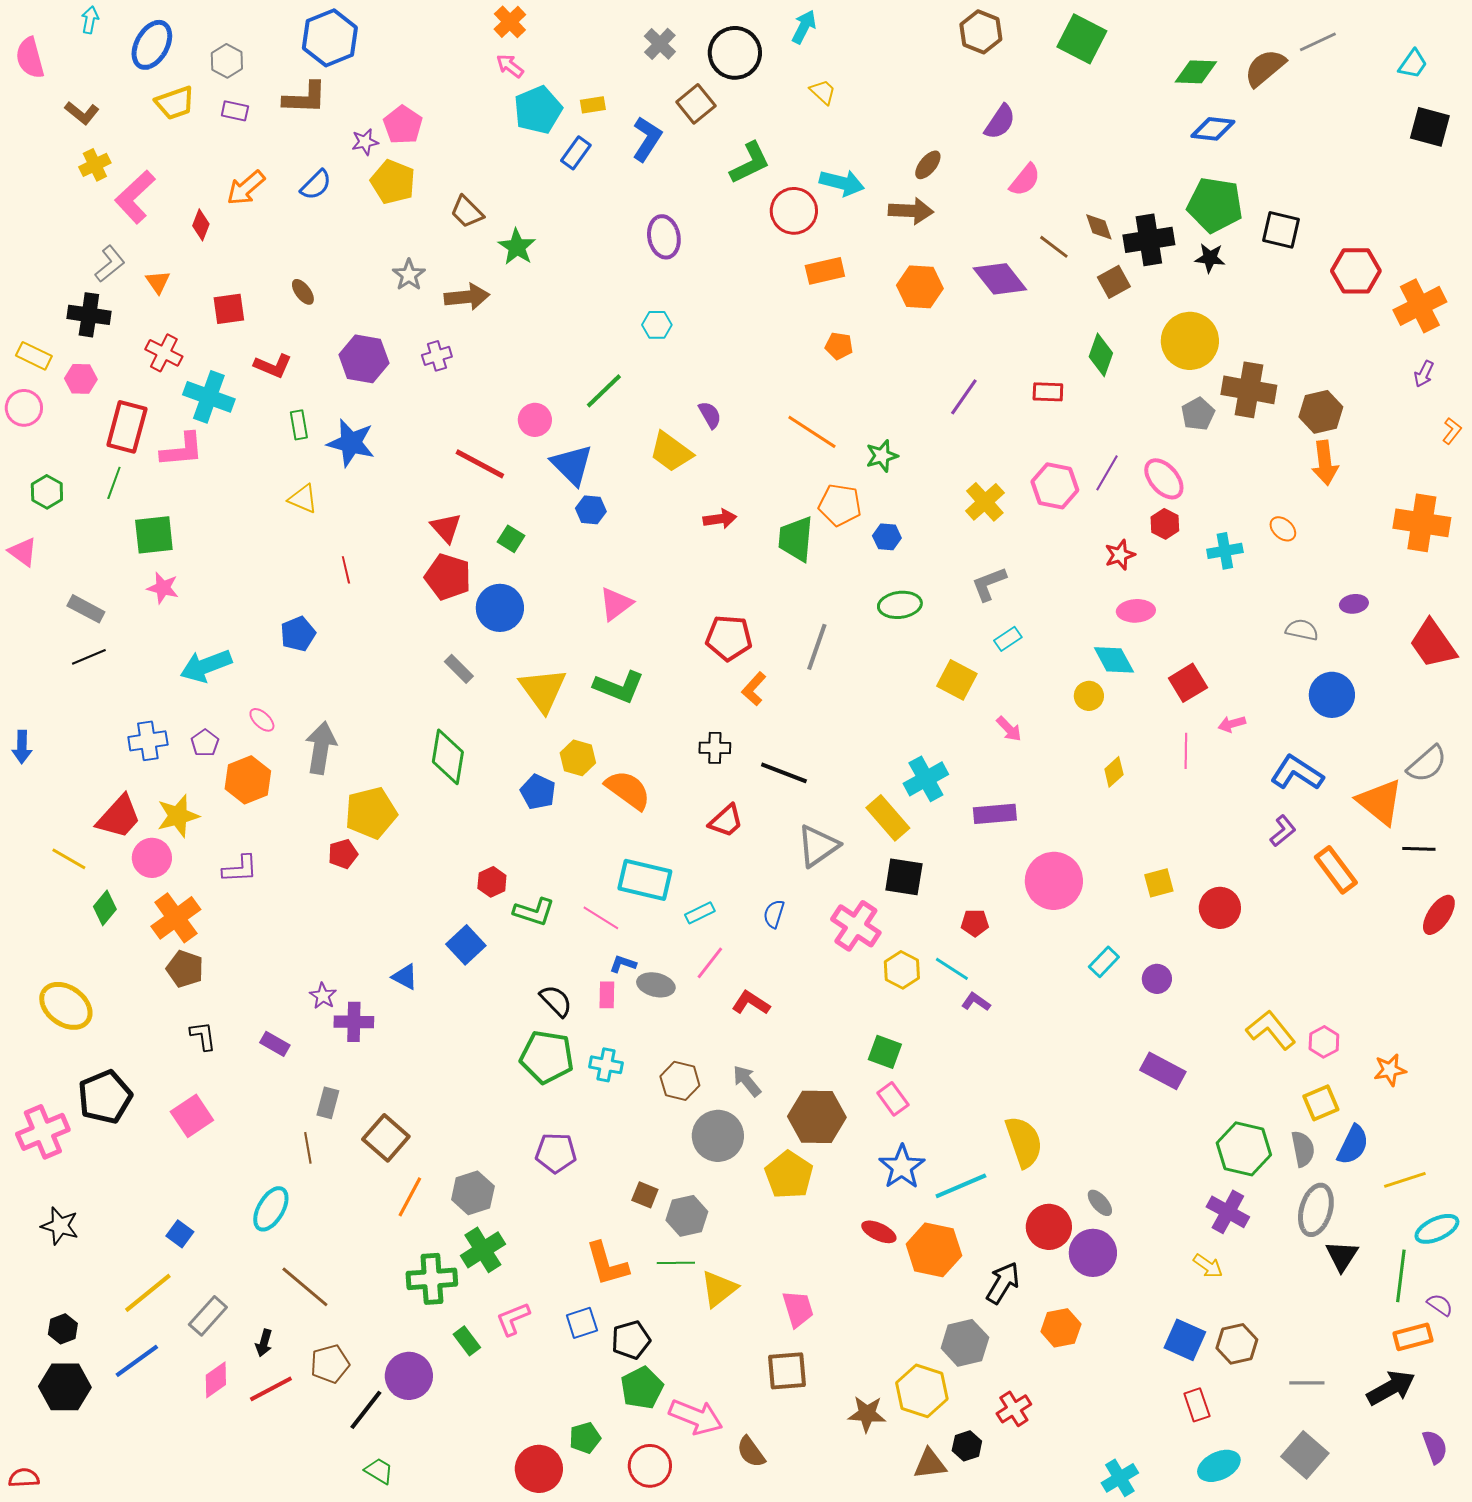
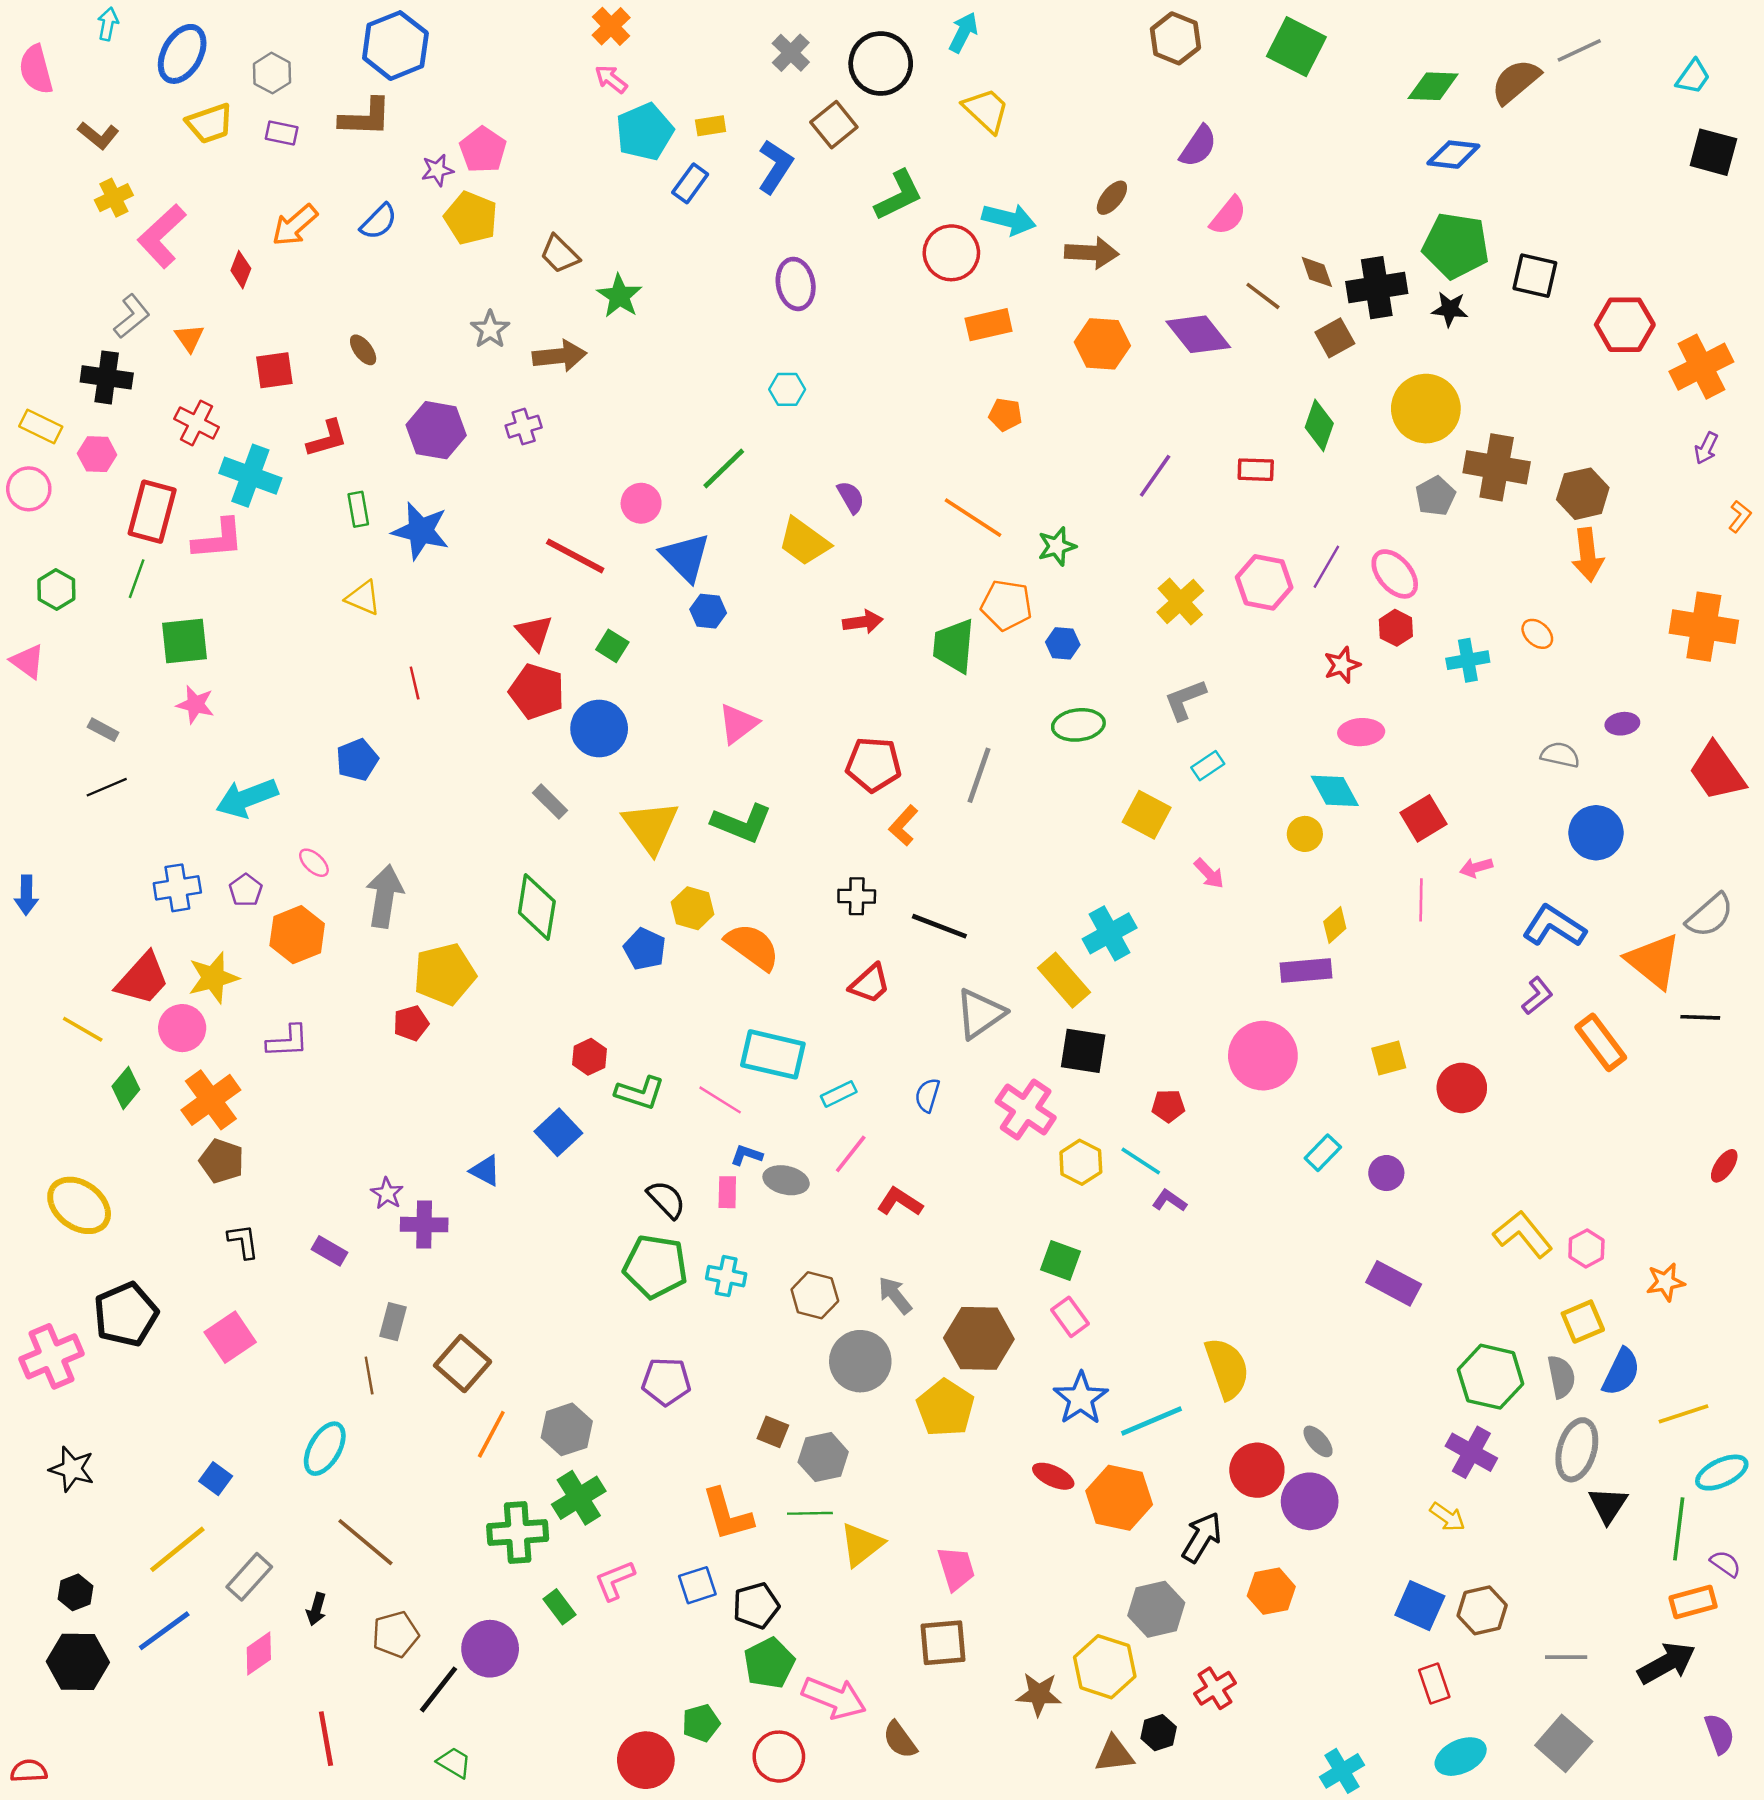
yellow trapezoid: (823, 92) -> (986, 110), size x1.5
red L-shape: (273, 366) -> (327, 439), turned -39
gray rectangle: (86, 609) -> (103, 730), size x0.7
purple rectangle: (995, 814) -> (1306, 971), moved
red ellipse: (1439, 915) -> (1724, 1166), moved, size x0.7
red line: (271, 1389) -> (326, 1739), moved, turned -72

